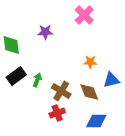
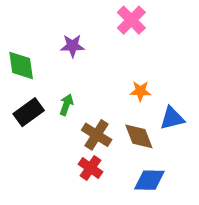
green arrow: (37, 80) -> (66, 105), moved
red cross: (57, 113) -> (91, 168), turned -35

